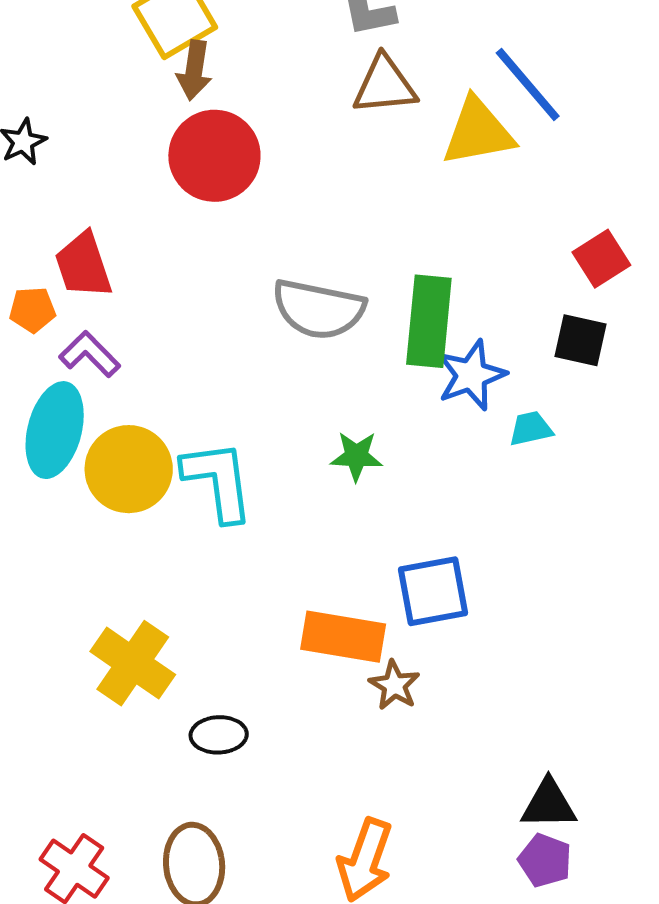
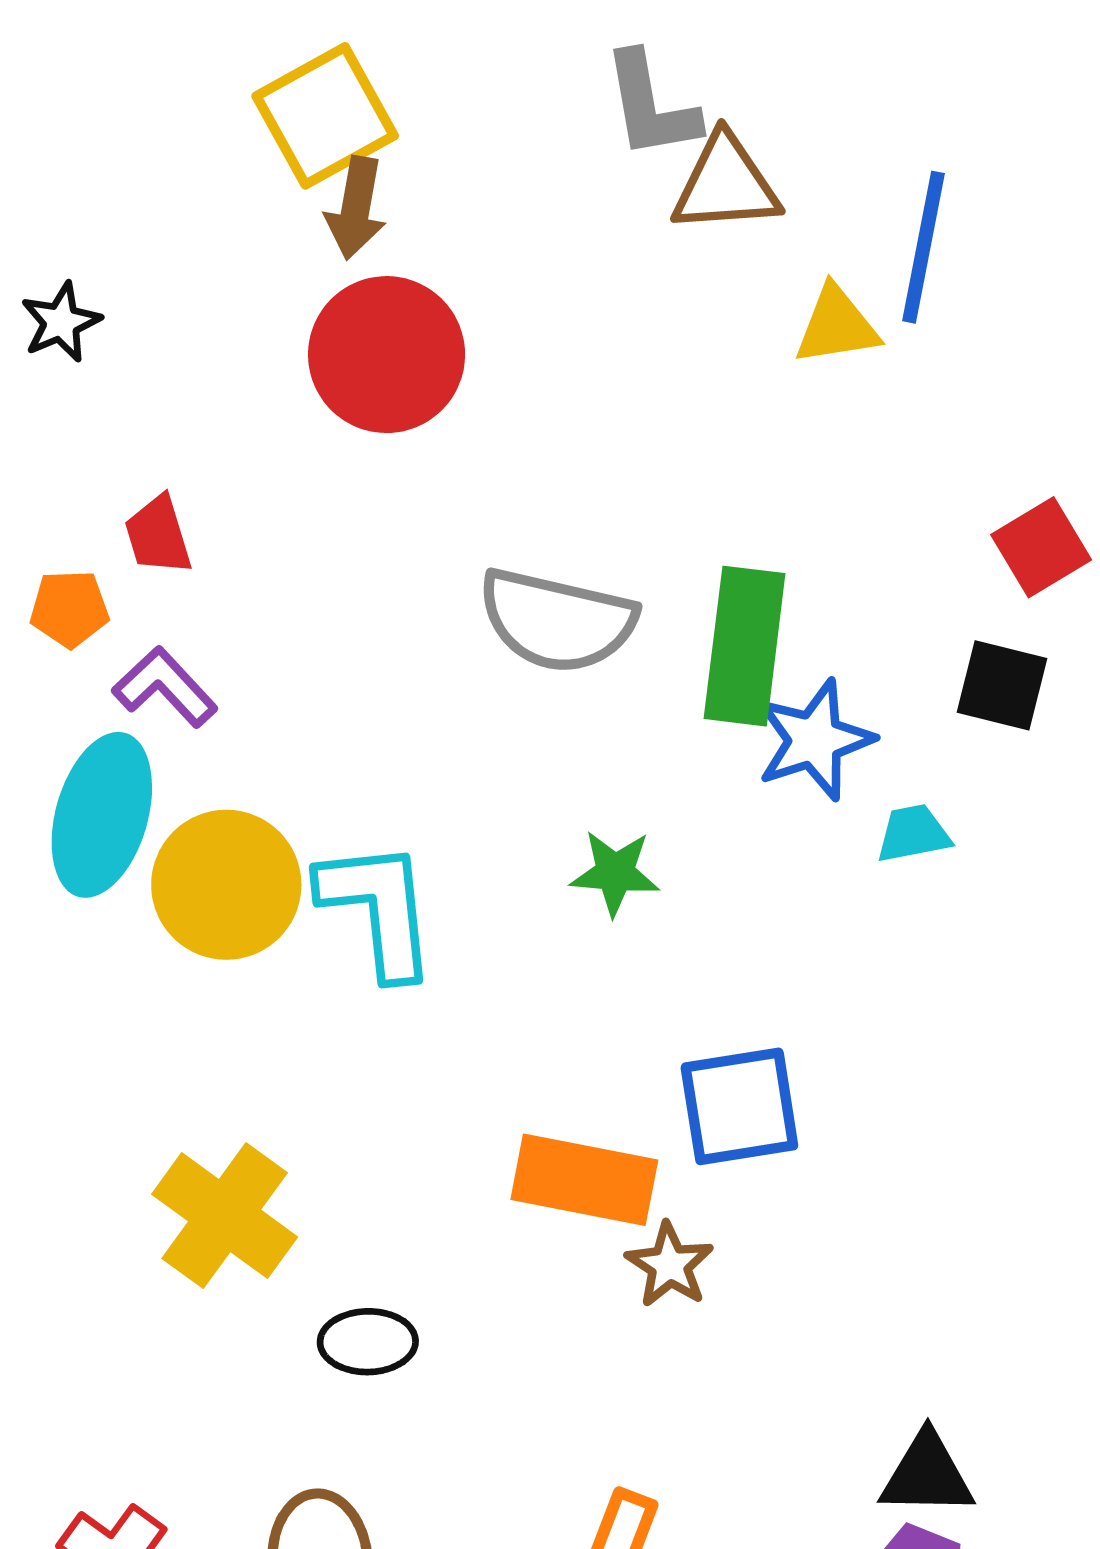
brown triangle: (385, 85) -> (726, 184), moved
blue line: (528, 85) -> (924, 247), turned 50
yellow triangle: (478, 132) -> (837, 326), size x0.7
red trapezoid: (83, 265) -> (158, 535), size x0.7

